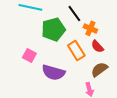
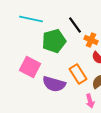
orange rectangle: (76, 50) -> (78, 74), moved
pink square: (29, 55) -> (30, 67), size x1.5

